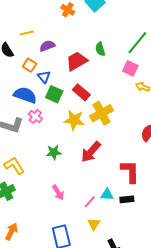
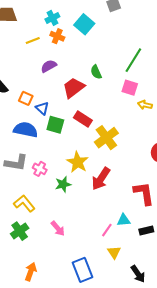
yellow line: (27, 33) -> (33, 41), moved
purple semicircle: (47, 46) -> (49, 66), moved
pink cross: (35, 116) -> (40, 169), moved
yellow star: (74, 120) -> (78, 162), moved, turned 30
pink arrow: (58, 192) -> (58, 228), moved
black rectangle: (127, 199) -> (146, 230), moved

